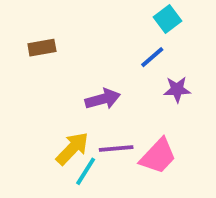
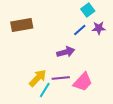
brown rectangle: (42, 48) -> (22, 25), size x1.5
purple star: (177, 89) -> (99, 28), moved
purple arrow: (103, 99) -> (66, 52), moved

